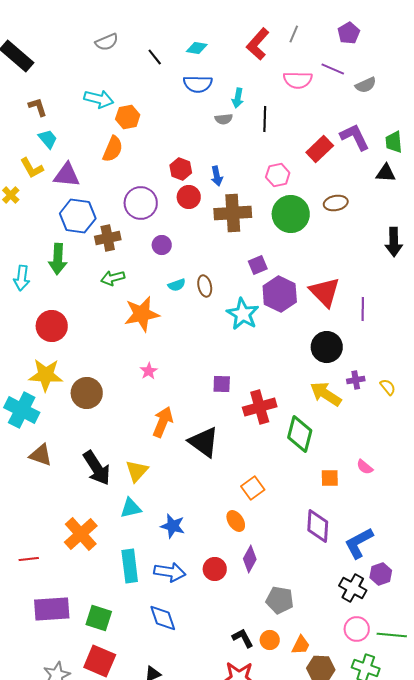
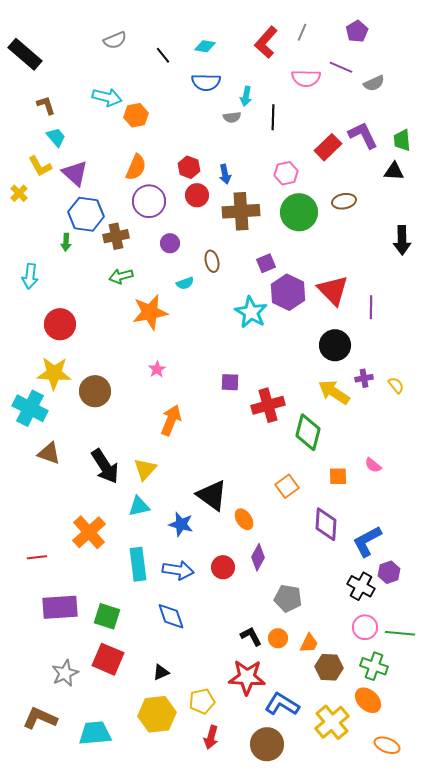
orange semicircle: (113, 149) -> (136, 167), moved
purple triangle: (67, 175) -> (75, 173), turned 36
green arrow: (58, 259) -> (66, 242), moved, size x0.6
brown ellipse: (205, 286) -> (212, 261), moved
black triangle: (204, 442) -> (212, 495), moved
orange square: (253, 488) -> (287, 486), moved

